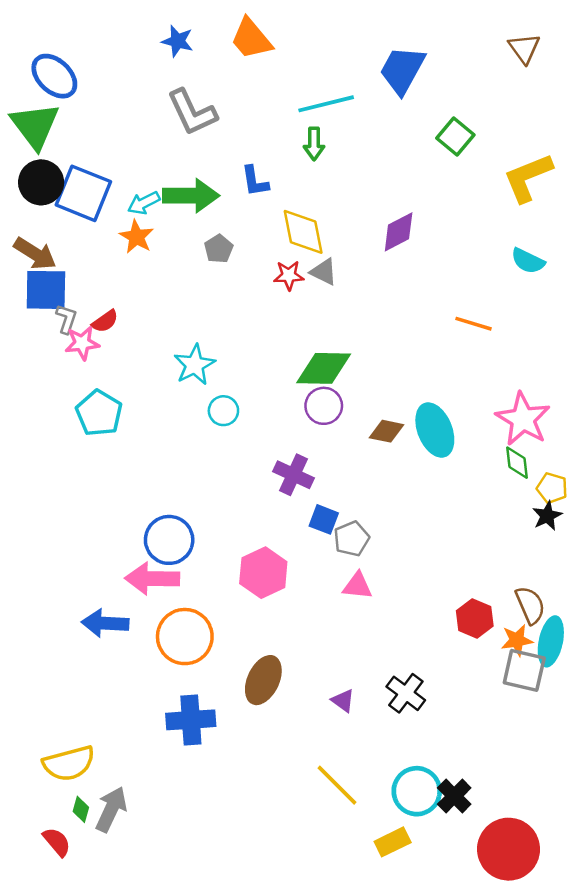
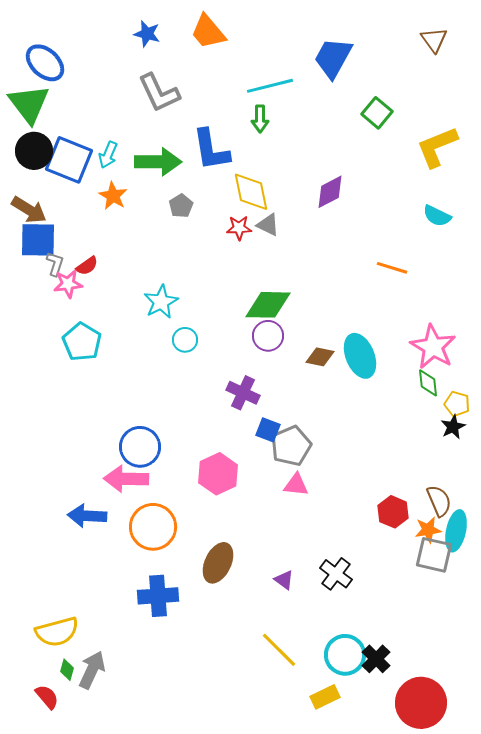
blue L-shape: (255, 181) -> (211, 150), size x1.6
cyan arrow: (144, 203) -> (108, 155), moved, turned -40
gray pentagon: (351, 539) -> (291, 446), size x1.4

